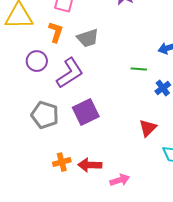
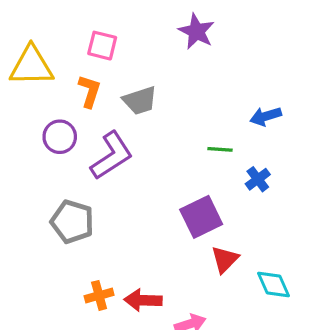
purple square: (86, 112) -> (201, 217), moved
red triangle: (148, 128) -> (225, 259), moved

